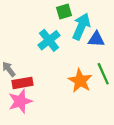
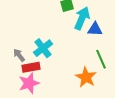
cyan cross: (49, 40) -> (43, 48), moved
orange star: (80, 81) -> (86, 77), moved

